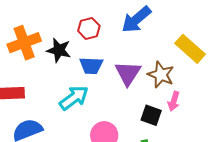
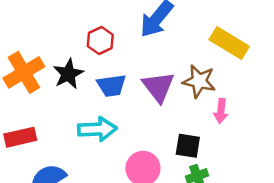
black star: (59, 50) -> (68, 74), turned -30
cyan arrow: (74, 98) -> (97, 129), turned 44
black square: (151, 115) -> (188, 146), moved

